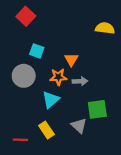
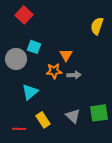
yellow semicircle: (105, 28) -> (97, 26), turned -78
gray circle: (24, 76) -> (16, 59), moved
cyan triangle: (51, 100) -> (30, 92), moved
green square: (97, 109) -> (99, 113), moved

